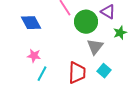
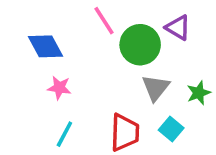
green star: (120, 33) -> (199, 93), moved
pink star: (34, 56) -> (59, 88), moved

